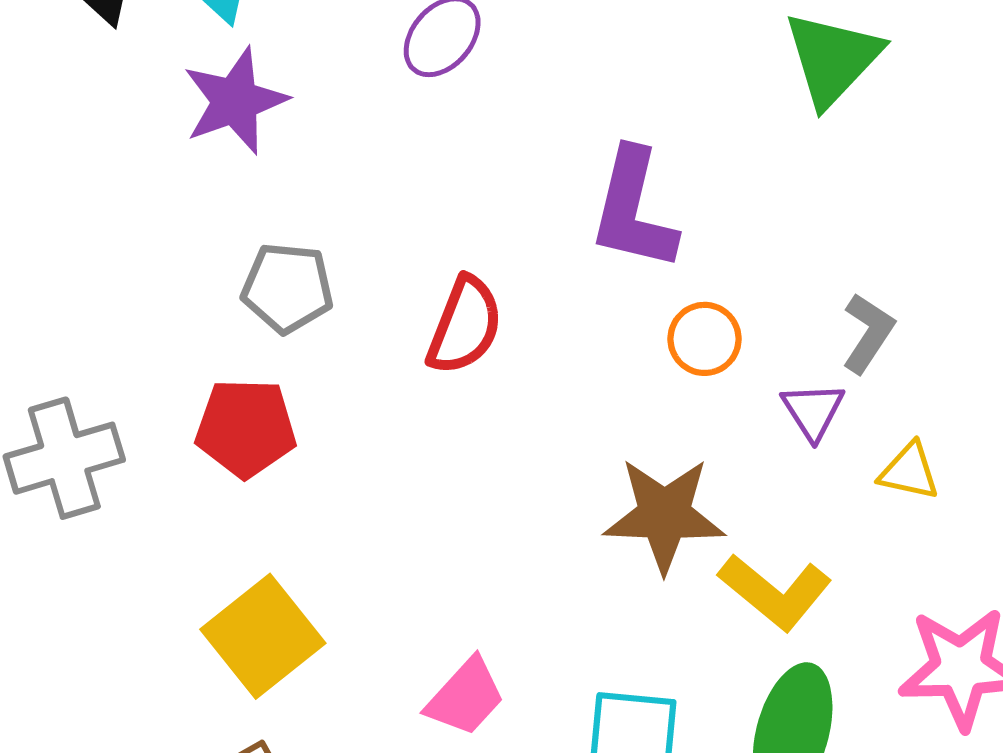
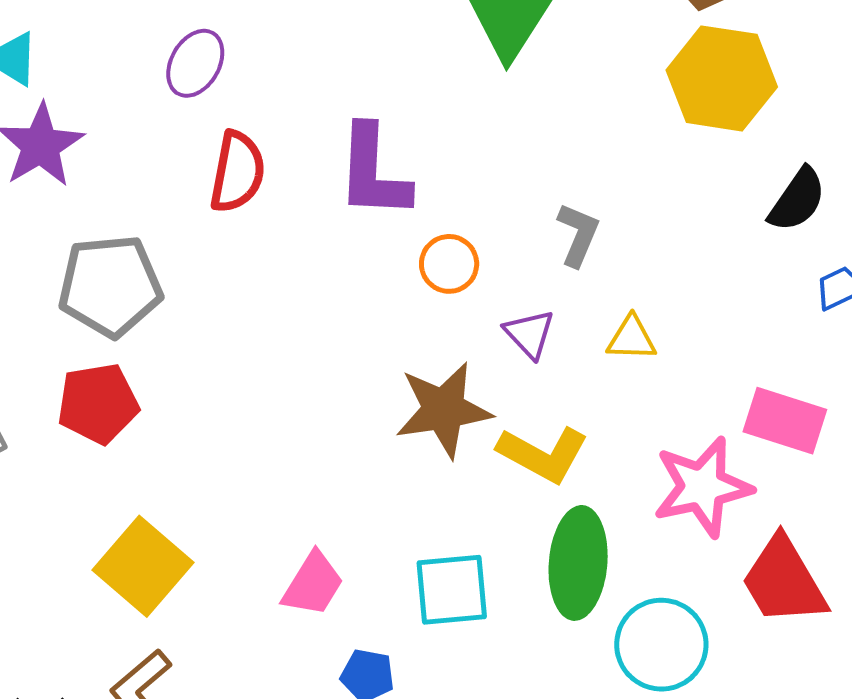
gray pentagon: (287, 288) -> (110, 286), size x1.4
red semicircle: (465, 326) -> (237, 172), moved
purple triangle: (813, 411) -> (529, 334), moved

